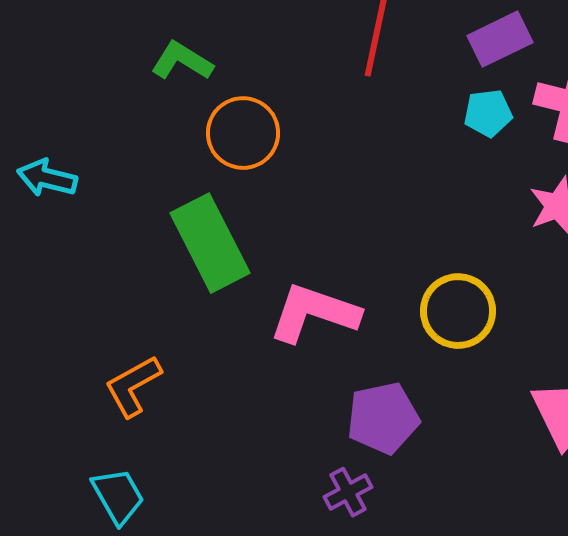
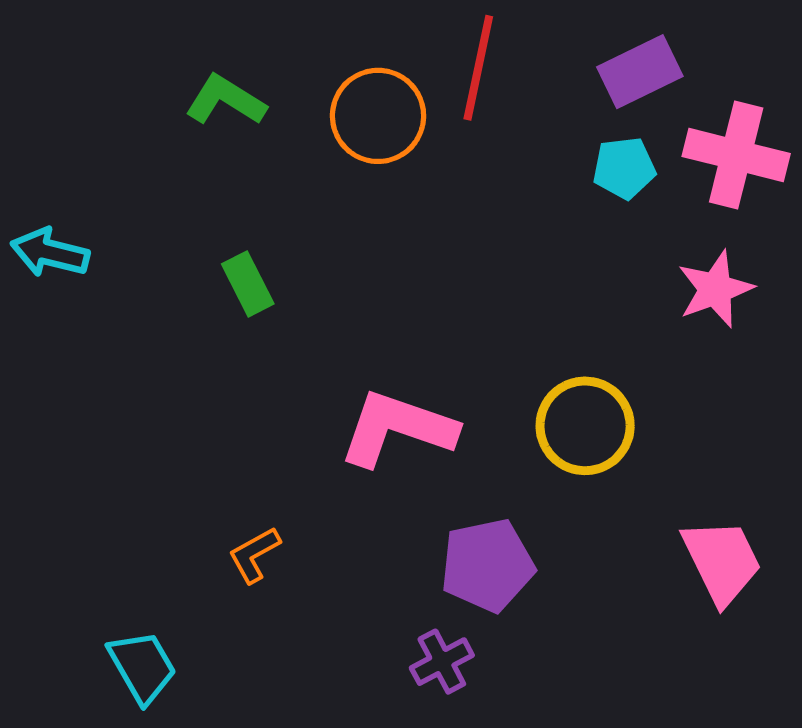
orange circle: (243, 133) -> (378, 116), moved
green rectangle: (210, 243) -> (248, 284), moved, size x0.5
orange L-shape: (133, 386) -> (254, 555), moved, size x0.7

